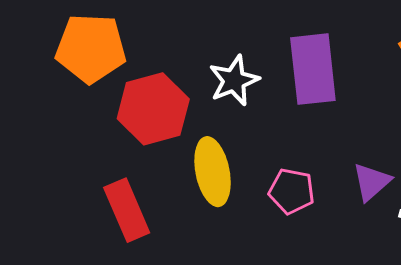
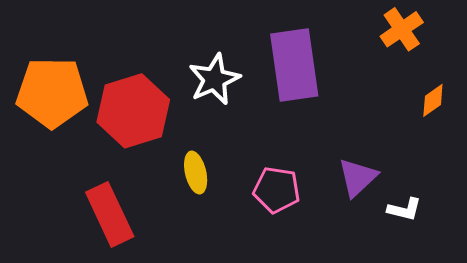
orange pentagon: (91, 48) -> (52, 93), moved
yellow ellipse: (213, 172) -> (196, 173), size x0.6

